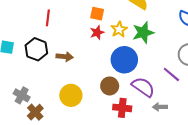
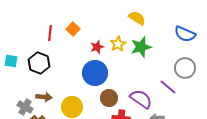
orange square: (97, 14) -> (73, 29), moved, turned 32
brown arrow: (65, 57) -> (44, 97), moved
blue circle: (124, 60) -> (95, 73), moved

